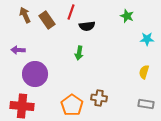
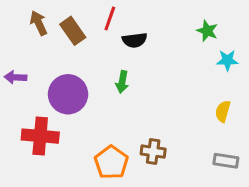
green star: (127, 16) -> (207, 31), moved
purple arrow: (18, 50) -> (15, 77), moved
purple circle: (35, 74) -> (68, 94), moved
red cross: (22, 106) -> (40, 136), moved

